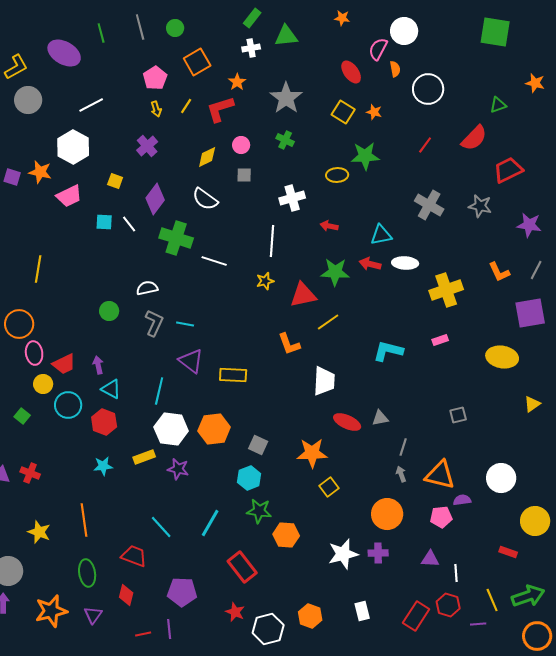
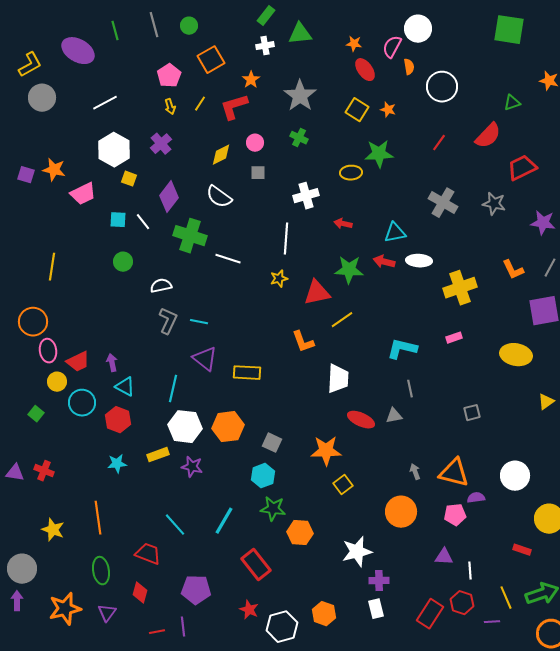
orange star: (342, 18) -> (354, 44), moved
white hexagon: (73, 147) -> (114, 150), moved
green circle: (109, 311) -> (123, 262), moved
gray line: (403, 447) -> (410, 389), moved, turned -30
purple cross: (378, 553) -> (379, 581), moved

